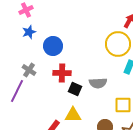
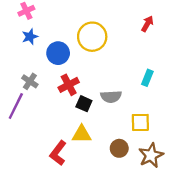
yellow circle: (118, 44) -> (92, 37), moved
red cross: (62, 73) -> (69, 85), turned -30

